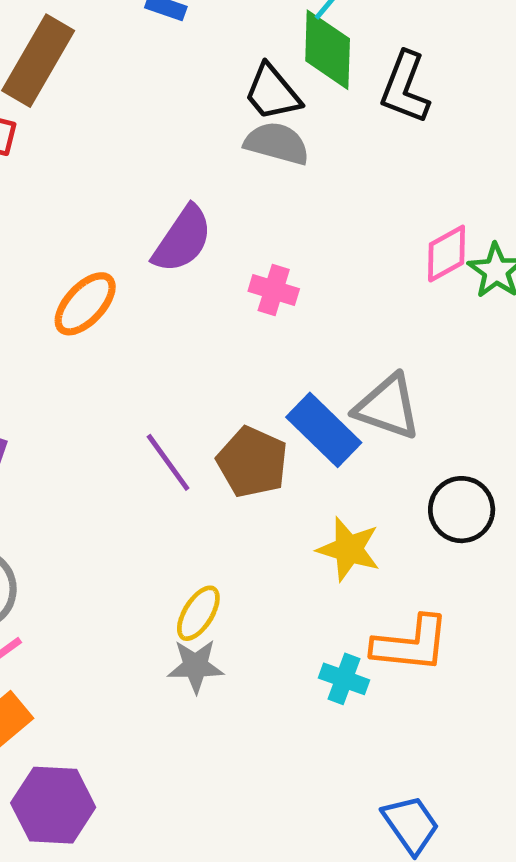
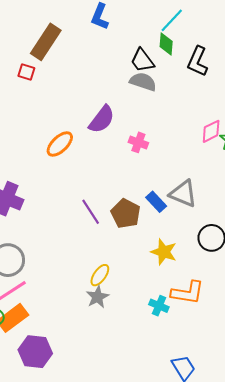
green diamond: (328, 50) -> (166, 44), size x0.7
blue rectangle: (324, 430) -> (156, 202), size x0.7
gray star: (196, 666) -> (97, 297), turned -30

